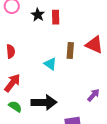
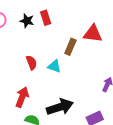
brown rectangle: (70, 50) -> (70, 47), turned 35
red semicircle: (11, 51) -> (31, 63), moved

